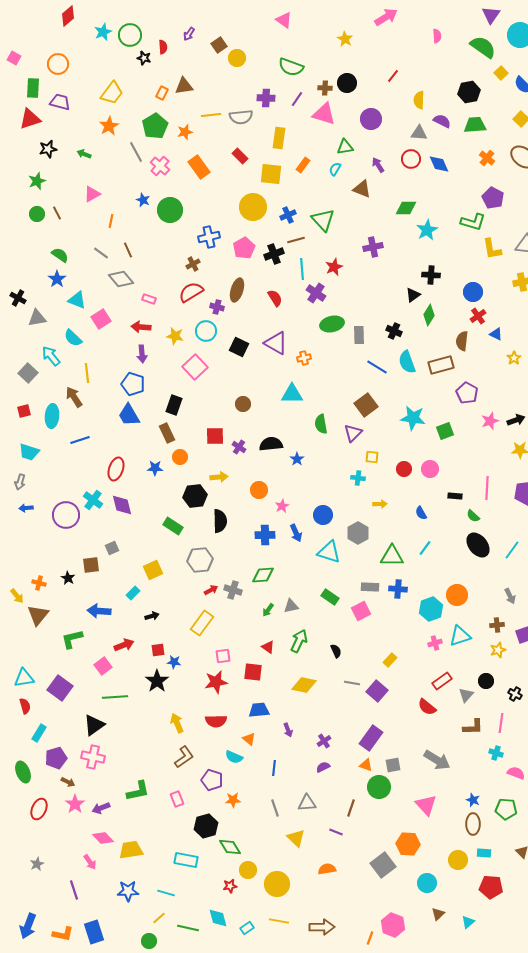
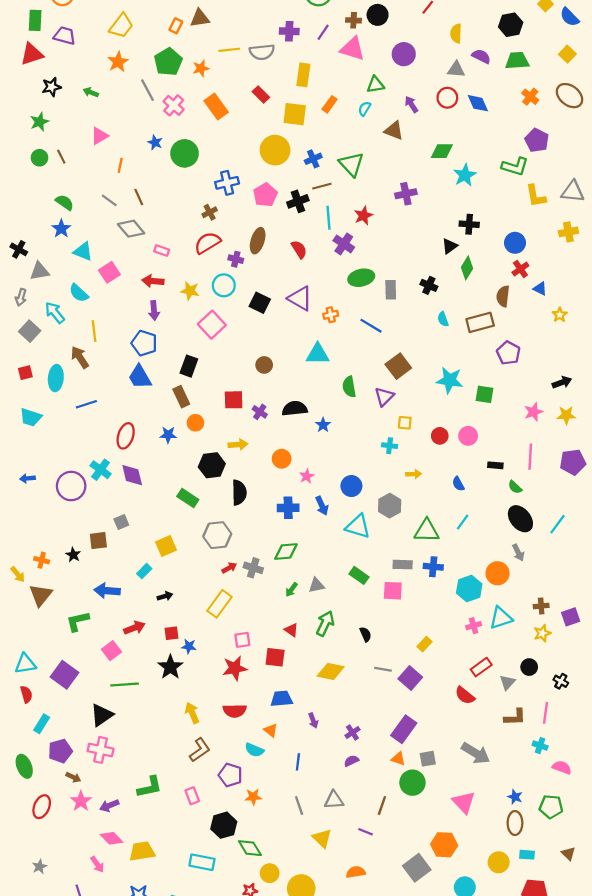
cyan semicircle: (407, 362) -> (443, 319), size x0.6
blue line: (377, 367) -> (371, 326), moved
pink star: (490, 421) -> (534, 412), moved
green square: (445, 431) -> (484, 394), turned 30
gray arrow: (20, 482) -> (21, 297), moved
gray arrow: (510, 596) -> (518, 553), moved
pink square: (361, 611) -> (393, 591), turned 30

